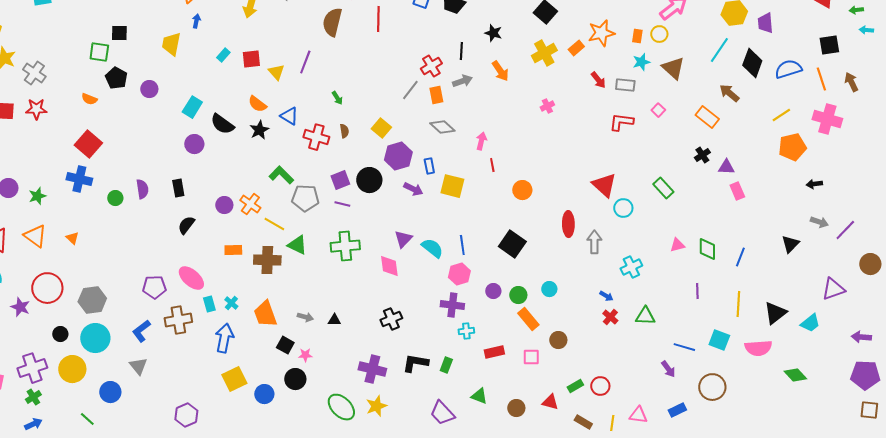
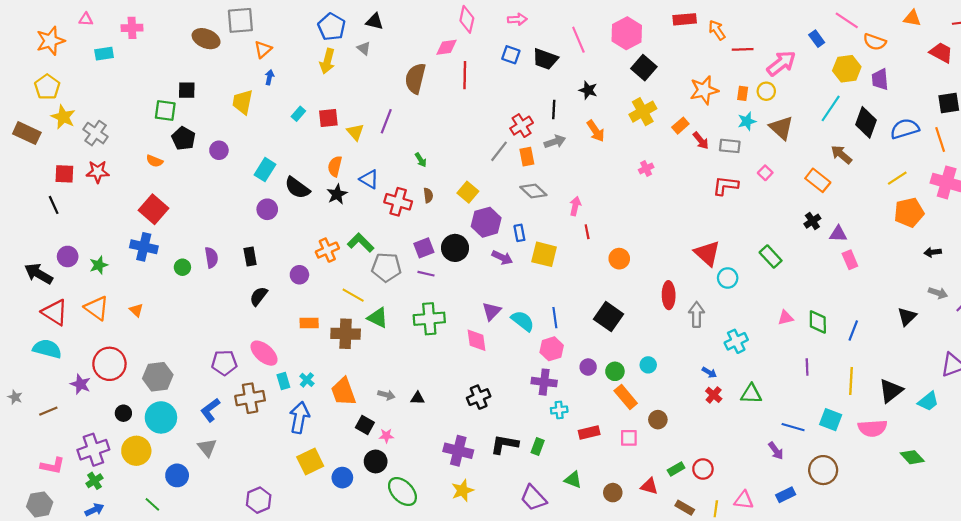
orange rectangle: (576, 48) -> (680, 126), moved
orange semicircle: (257, 104) -> (335, 166), turned 66
orange cross: (250, 204) -> (327, 250), moved, turned 30
green ellipse: (341, 407) -> (402, 492), moved

